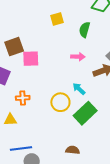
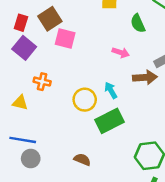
green semicircle: (85, 30) -> (138, 23), turned -56
brown square: (14, 47) -> (50, 19), turned -30

